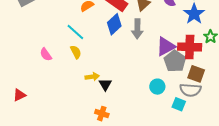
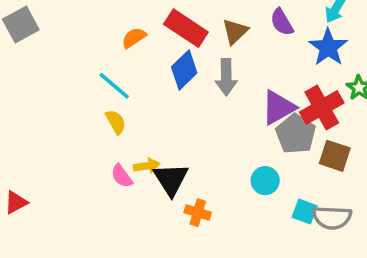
red cross: (190, 47) -> (322, 107), turned -30
pink semicircle: (46, 54) -> (122, 176), moved
black triangle: (105, 84) -> (171, 179), size x1.5
gray semicircle: (190, 90) -> (332, 218), moved
orange cross: (102, 114) -> (198, 213), moved

